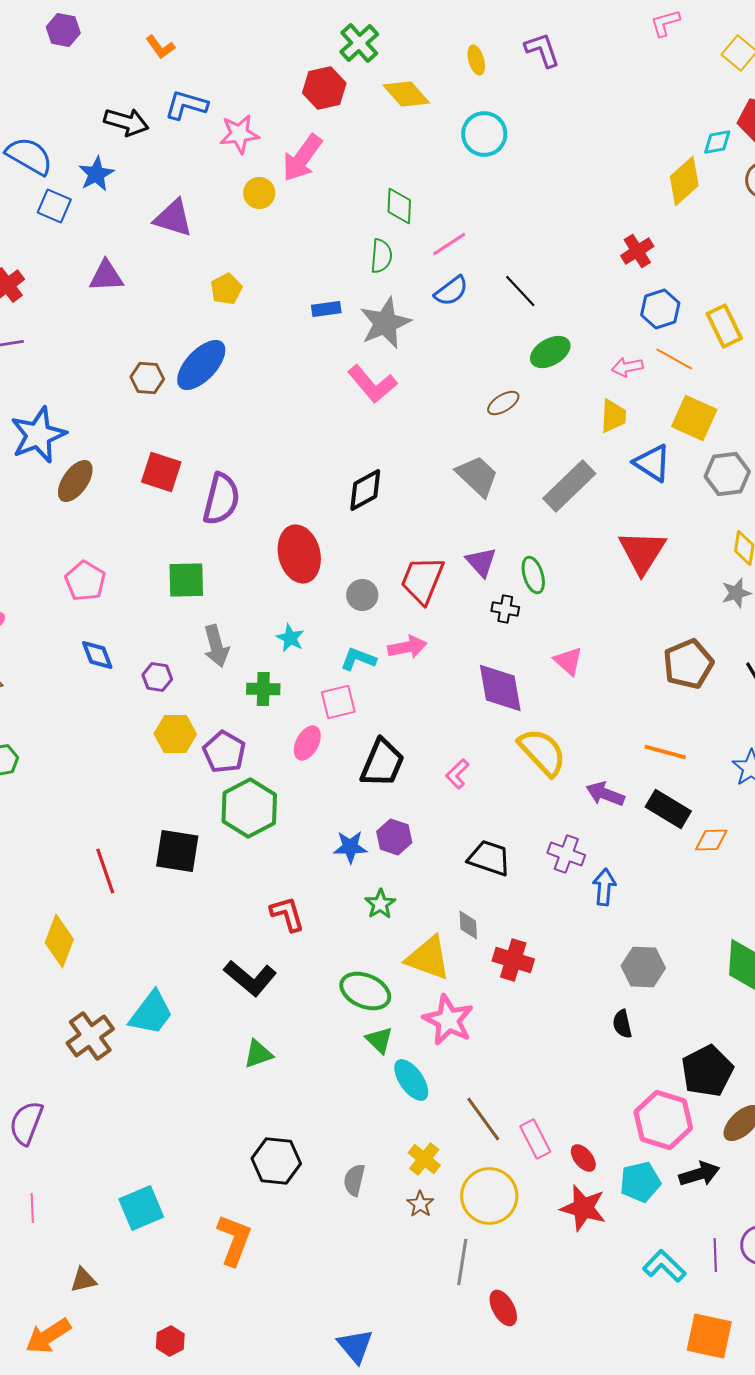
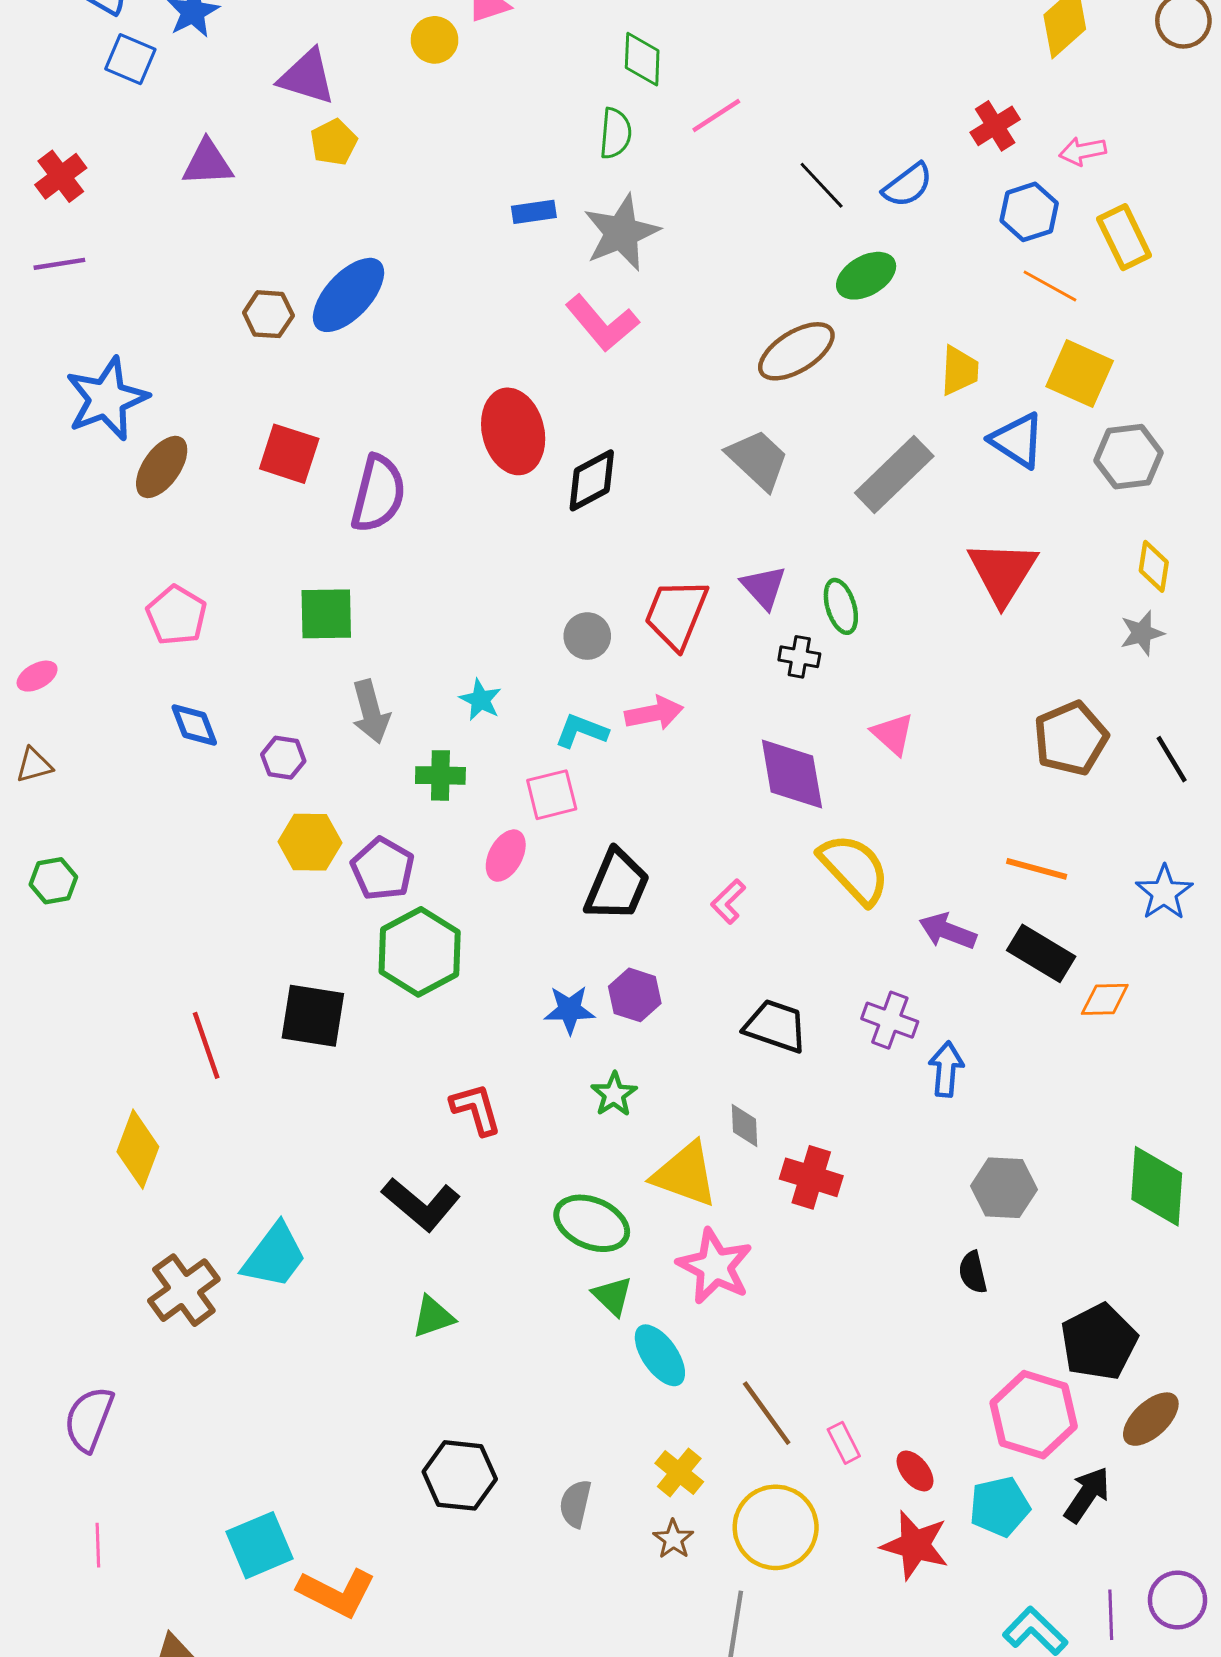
yellow pentagon: (226, 289) -> (334, 142), moved
blue semicircle: (451, 291) -> (908, 185), moved
pink arrow: (627, 367) -> (1083, 151), moved
brown ellipse: (503, 403) -> (796, 351), size x1.6
red ellipse: (299, 554) -> (513, 431), moved
pink rectangle: (535, 1139) -> (844, 1443), size x0.7
black arrow: (699, 1174) -> (1087, 1495), turned -39
orange L-shape: (234, 1240) -> (337, 1593), moved, turned 96

